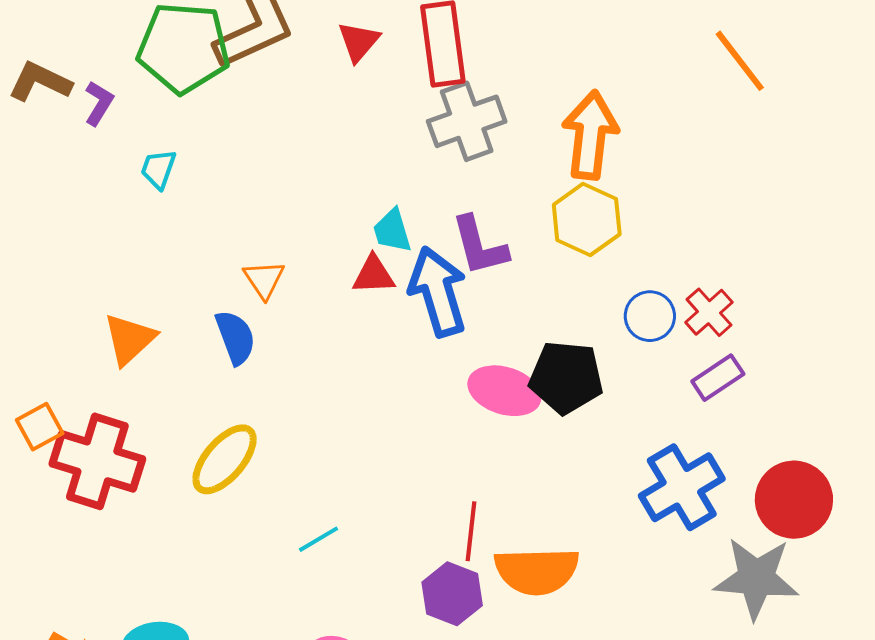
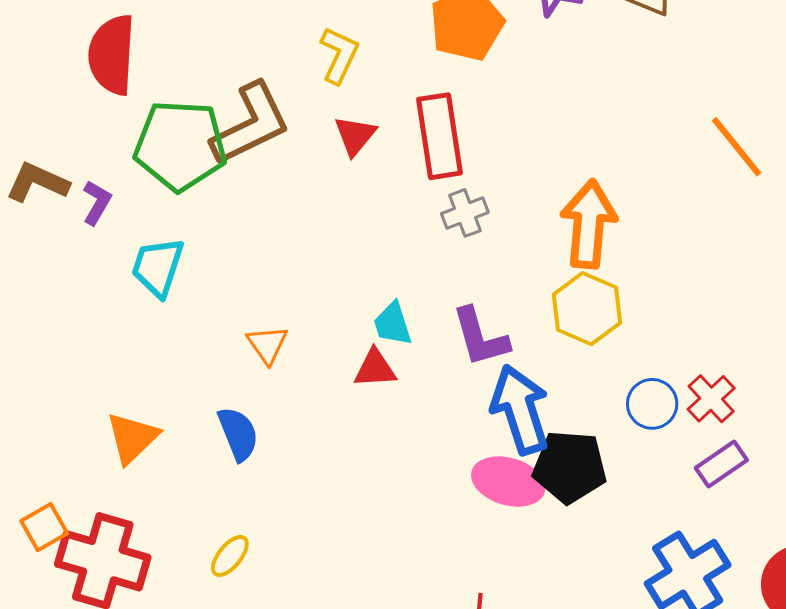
gray cross: (467, 121) -> (465, 213), size x0.6
cyan trapezoid: (158, 169) -> (158, 267), size x1.5
orange triangle: (264, 279) -> (267, 345), moved
blue arrow: (438, 292) -> (520, 409), moved
yellow ellipse: (225, 459) -> (230, 556), size x0.6

